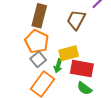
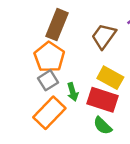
yellow rectangle: (69, 53) -> (110, 78), moved, turned 36
green arrow: (58, 66) -> (73, 92), turned -40

